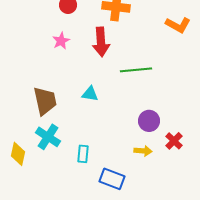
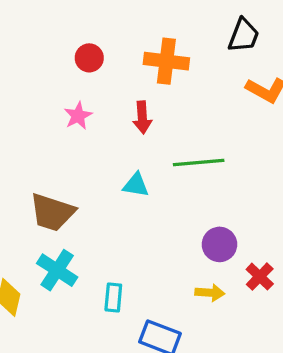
red arrow: (101, 42) -> (142, 117), size x0.7
cyan triangle: (90, 94) -> (136, 185), moved
brown trapezoid: (45, 101) -> (52, 212), turned 120

